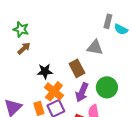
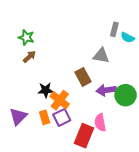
black star: (45, 71) -> (46, 90), moved
green circle: (107, 87) -> (126, 95), moved
purple arrow: (82, 92) -> (106, 90), moved, turned 60

